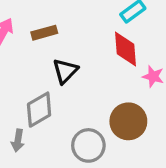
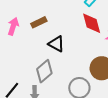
black triangle: (65, 71) -> (56, 44), turned -36

